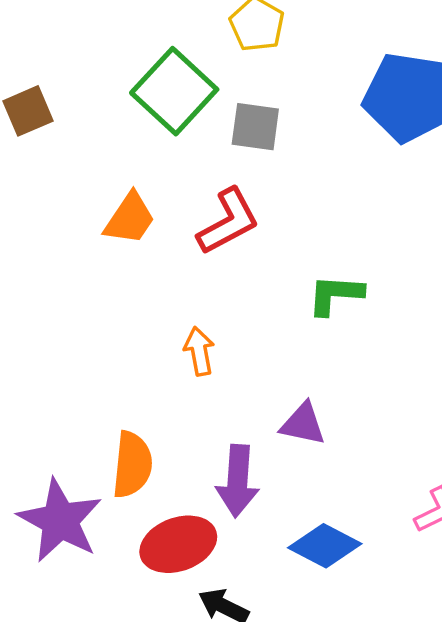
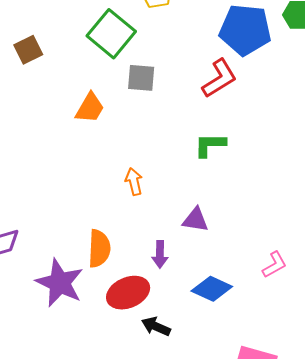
gray square: (255, 127) -> (141, 78), moved
red L-shape: (228, 221) -> (219, 78), moved
purple arrow: (238, 481) -> (160, 254), size x0.7

